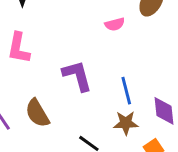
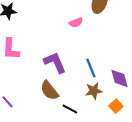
brown semicircle: (37, 113) -> (49, 90), moved

